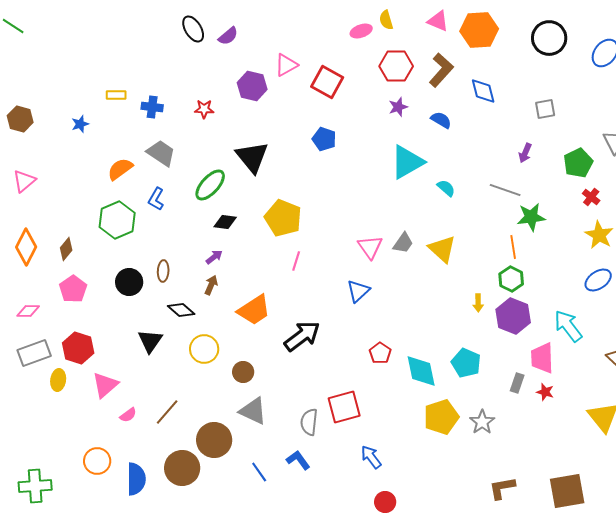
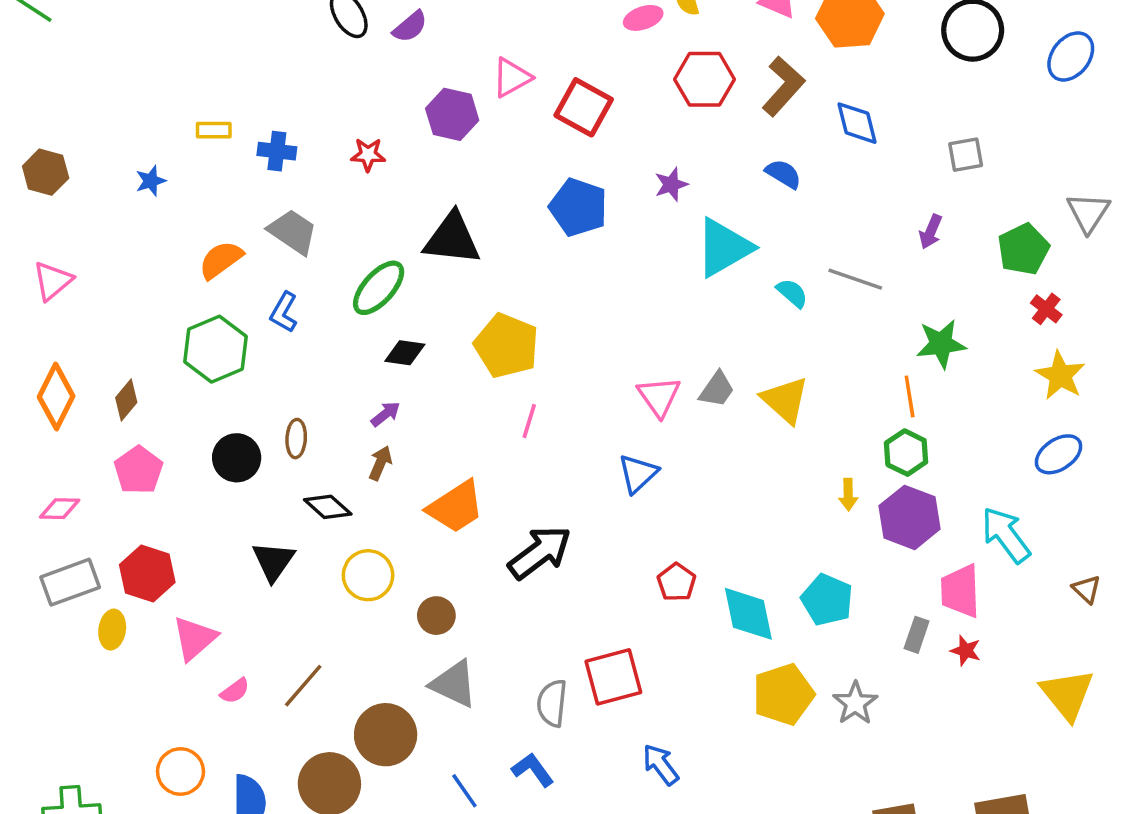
purple star: (398, 107) -> (671, 184), moved
blue pentagon: (324, 139) -> (578, 207), size x1.4
black triangle: (252, 157) -> (452, 239), turned -45
gray line: (505, 190) -> (855, 279), moved

